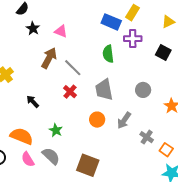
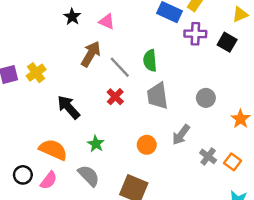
black square: (163, 53) -> (227, 42), moved
green semicircle: (108, 54) -> (150, 61), moved
black arrow: (33, 101) -> (69, 107), size x1.5
orange circle: (97, 120) -> (147, 145), moved
orange square: (166, 150) -> (233, 162), moved
pink semicircle: (28, 159) -> (49, 180), moved, turned -112

